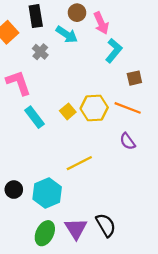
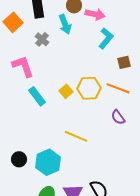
pink arrow: (101, 23) -> (95, 14), turned -54
cyan arrow: (67, 34) -> (65, 24), turned 36
yellow line: (79, 163) -> (76, 136), turned 50

